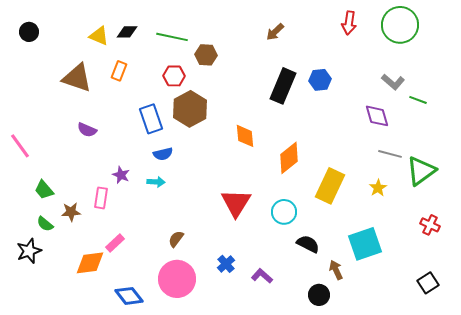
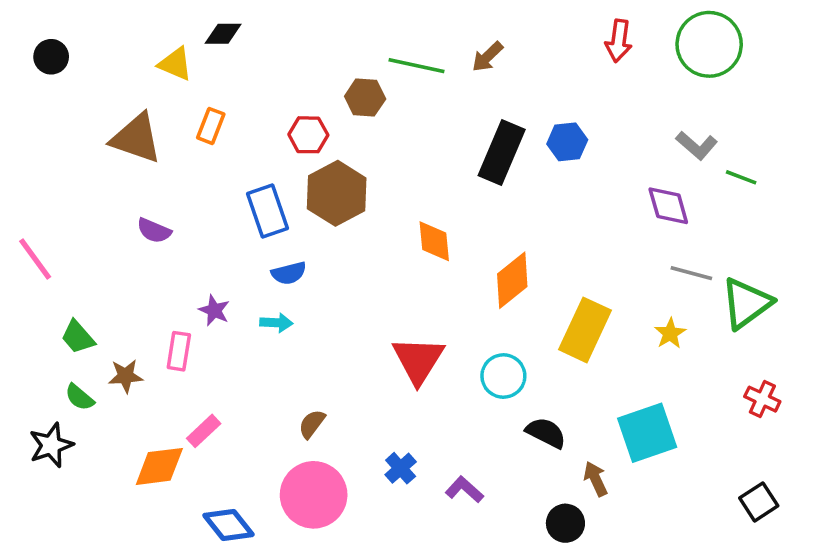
black diamond: (127, 32) -> (223, 34), moved
green line: (172, 37) -> (416, 66), moved

